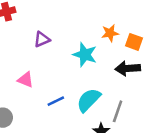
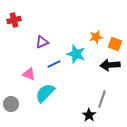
cyan semicircle: (89, 100) -> (45, 93), moved
blue line: (56, 101) -> (54, 64), moved

